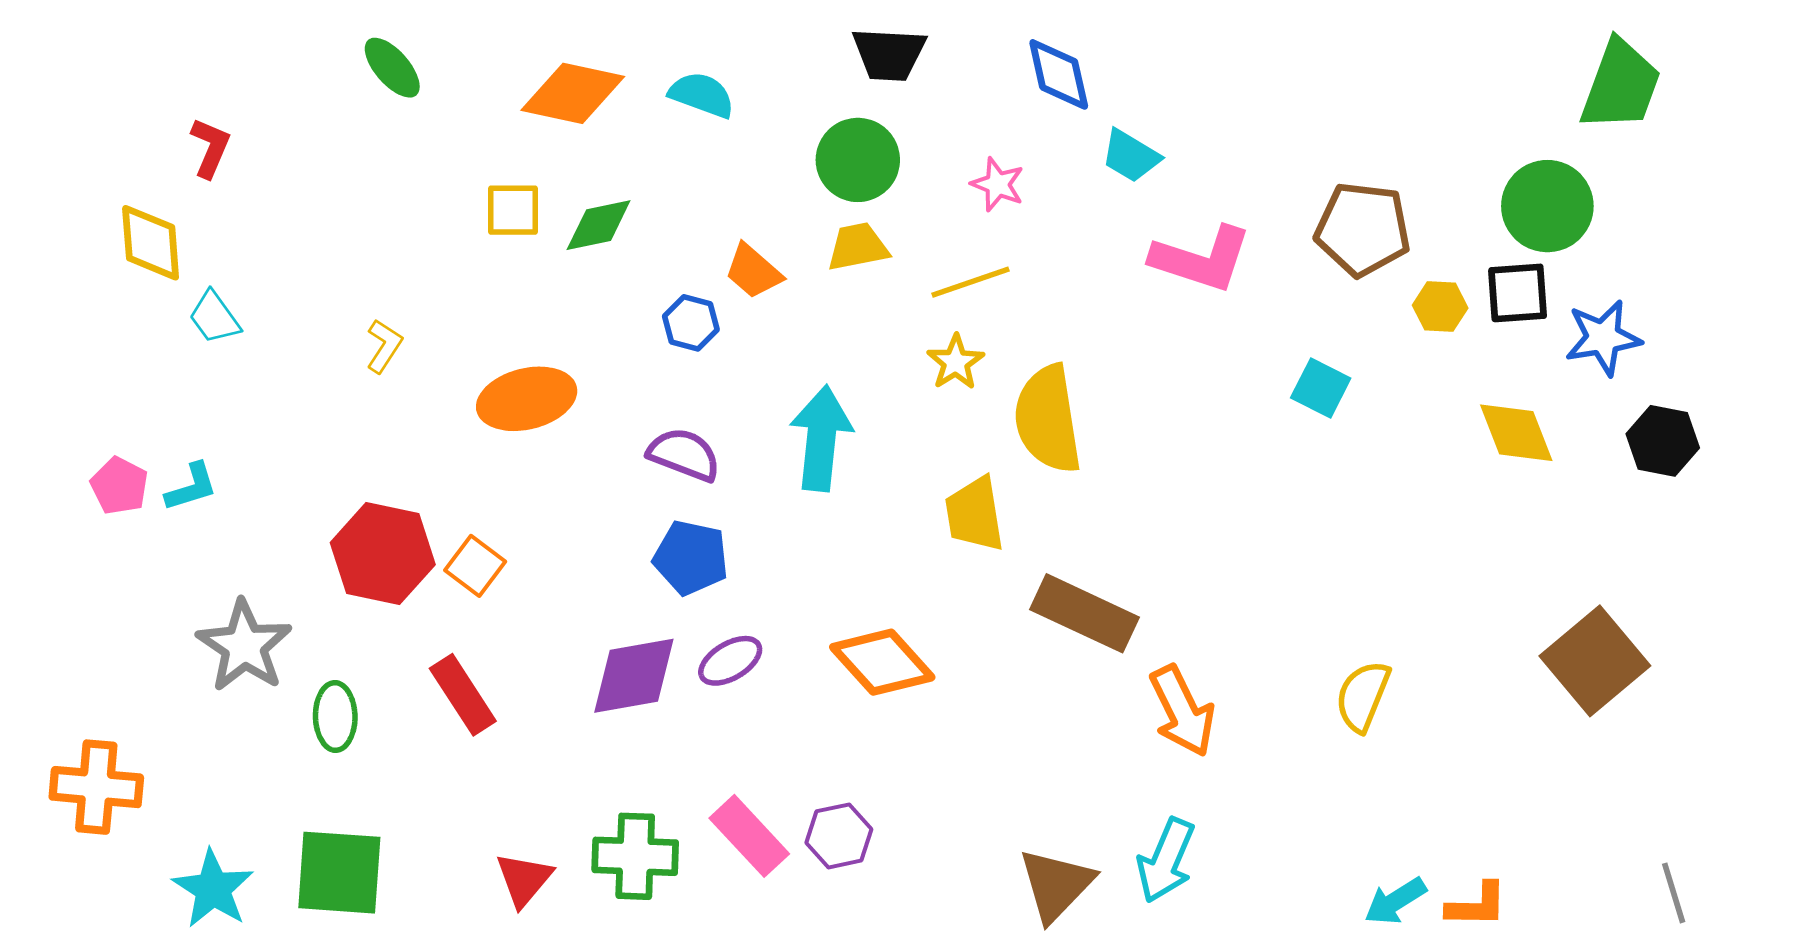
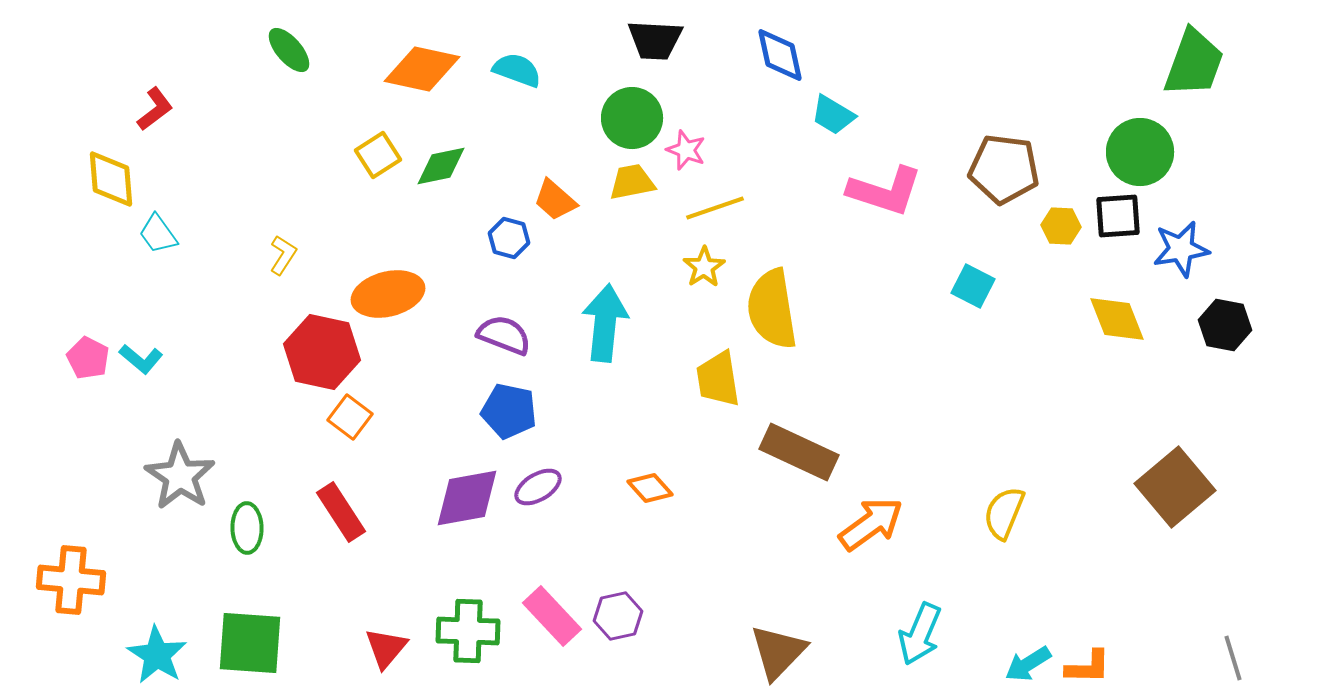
red L-shape: (210, 148) -> (155, 109), turned 30
pink star: (998, 184) -> (686, 150), moved
yellow square: (513, 210) -> (378, 155), turned -33
cyan L-shape: (191, 487) -> (141, 359), turned 57
red hexagon: (383, 554) -> (322, 352), moved
orange diamond: (882, 662) -> (650, 488), size x0.6
orange arrow: (1182, 711) -> (871, 524), turned -100
cyan arrow: (1166, 860) -> (920, 634), moved

